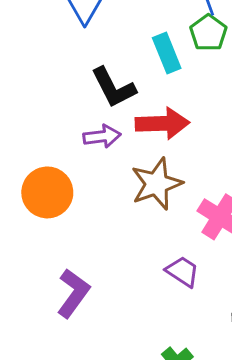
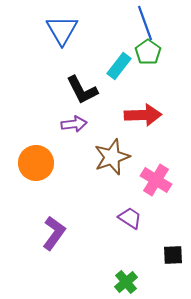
cyan rectangle: (167, 53) -> (119, 66), turned 60
red arrow: (162, 123) -> (143, 115), moved

